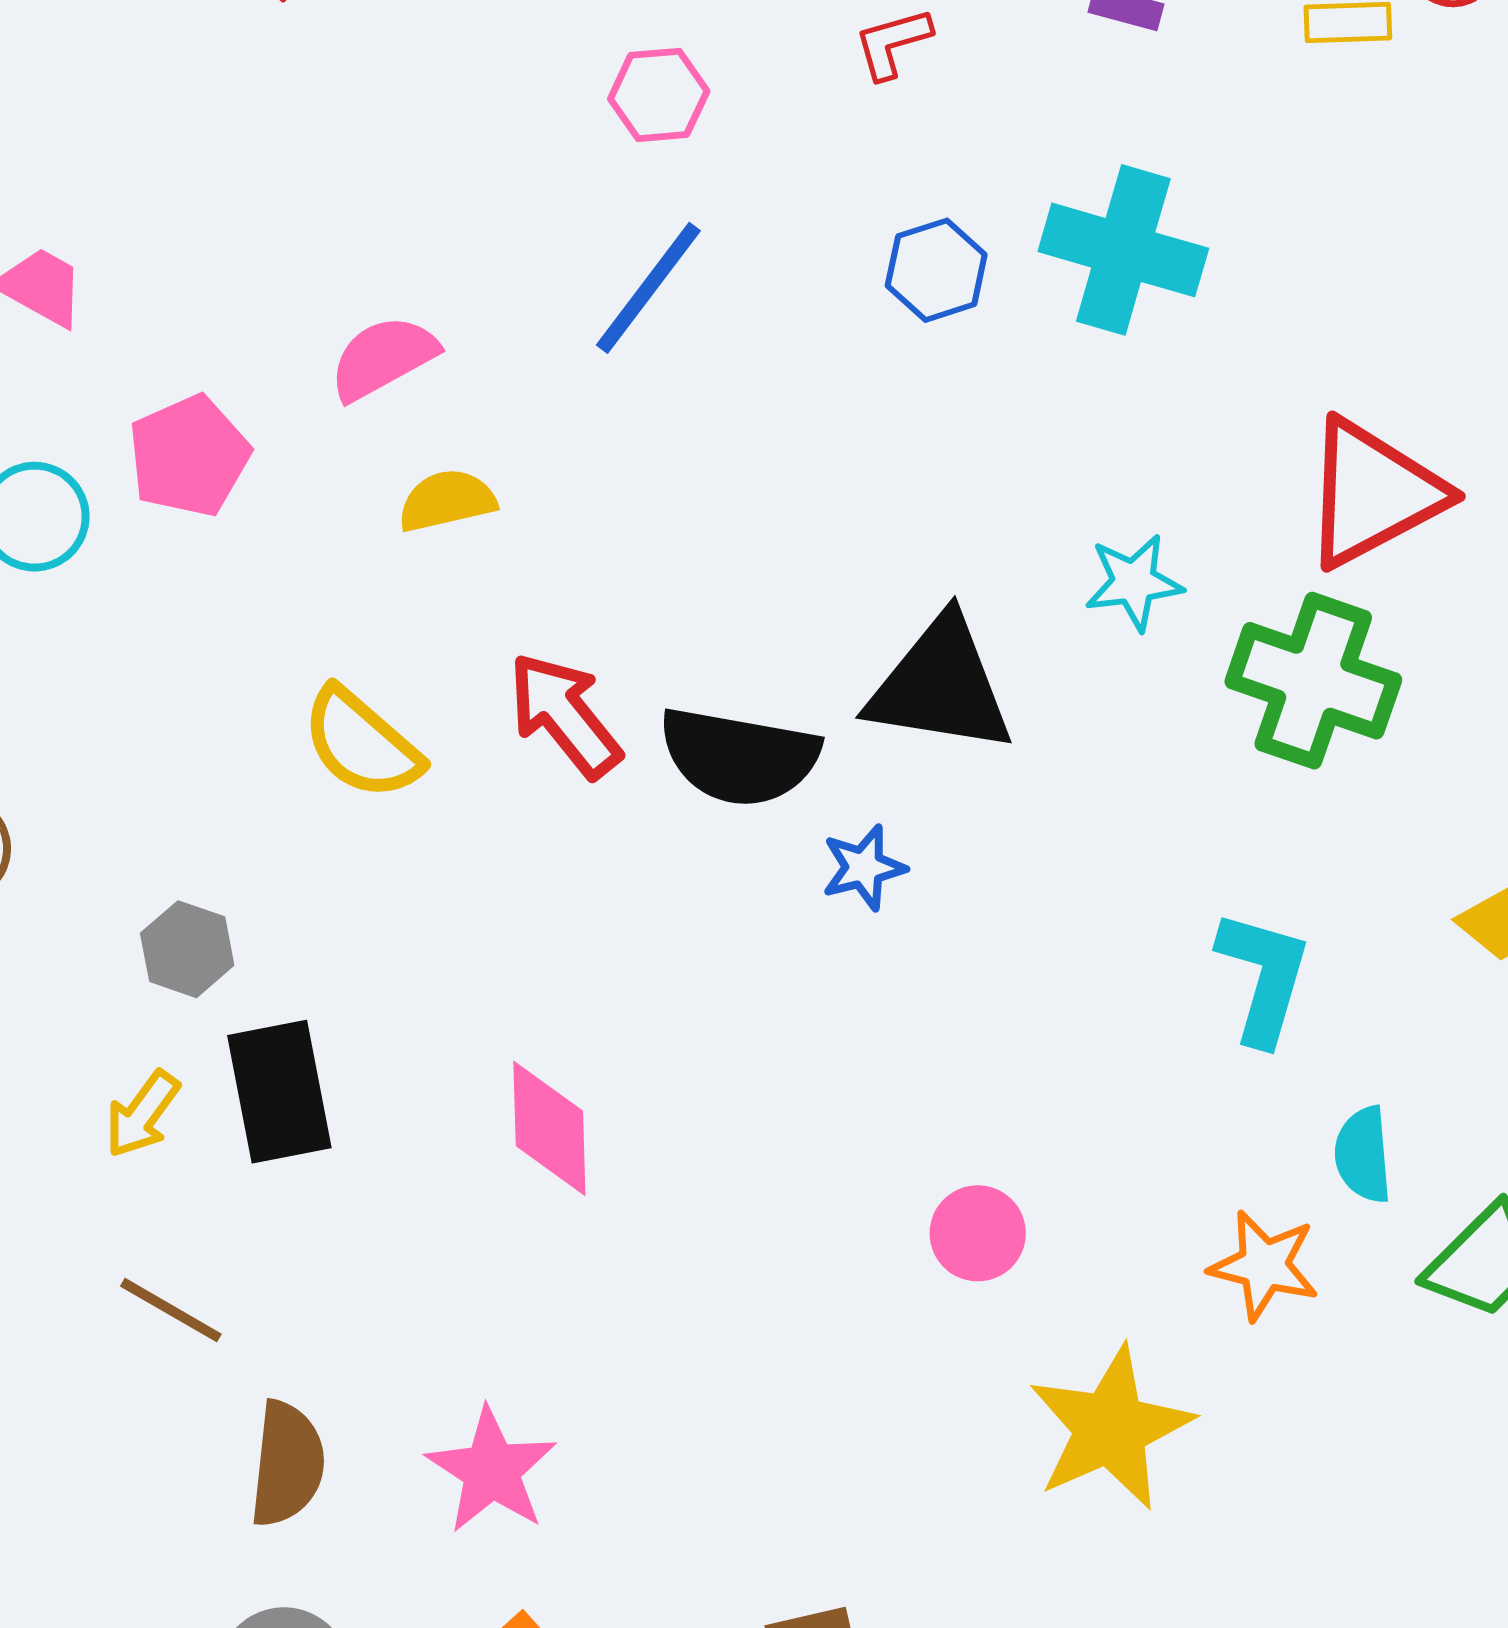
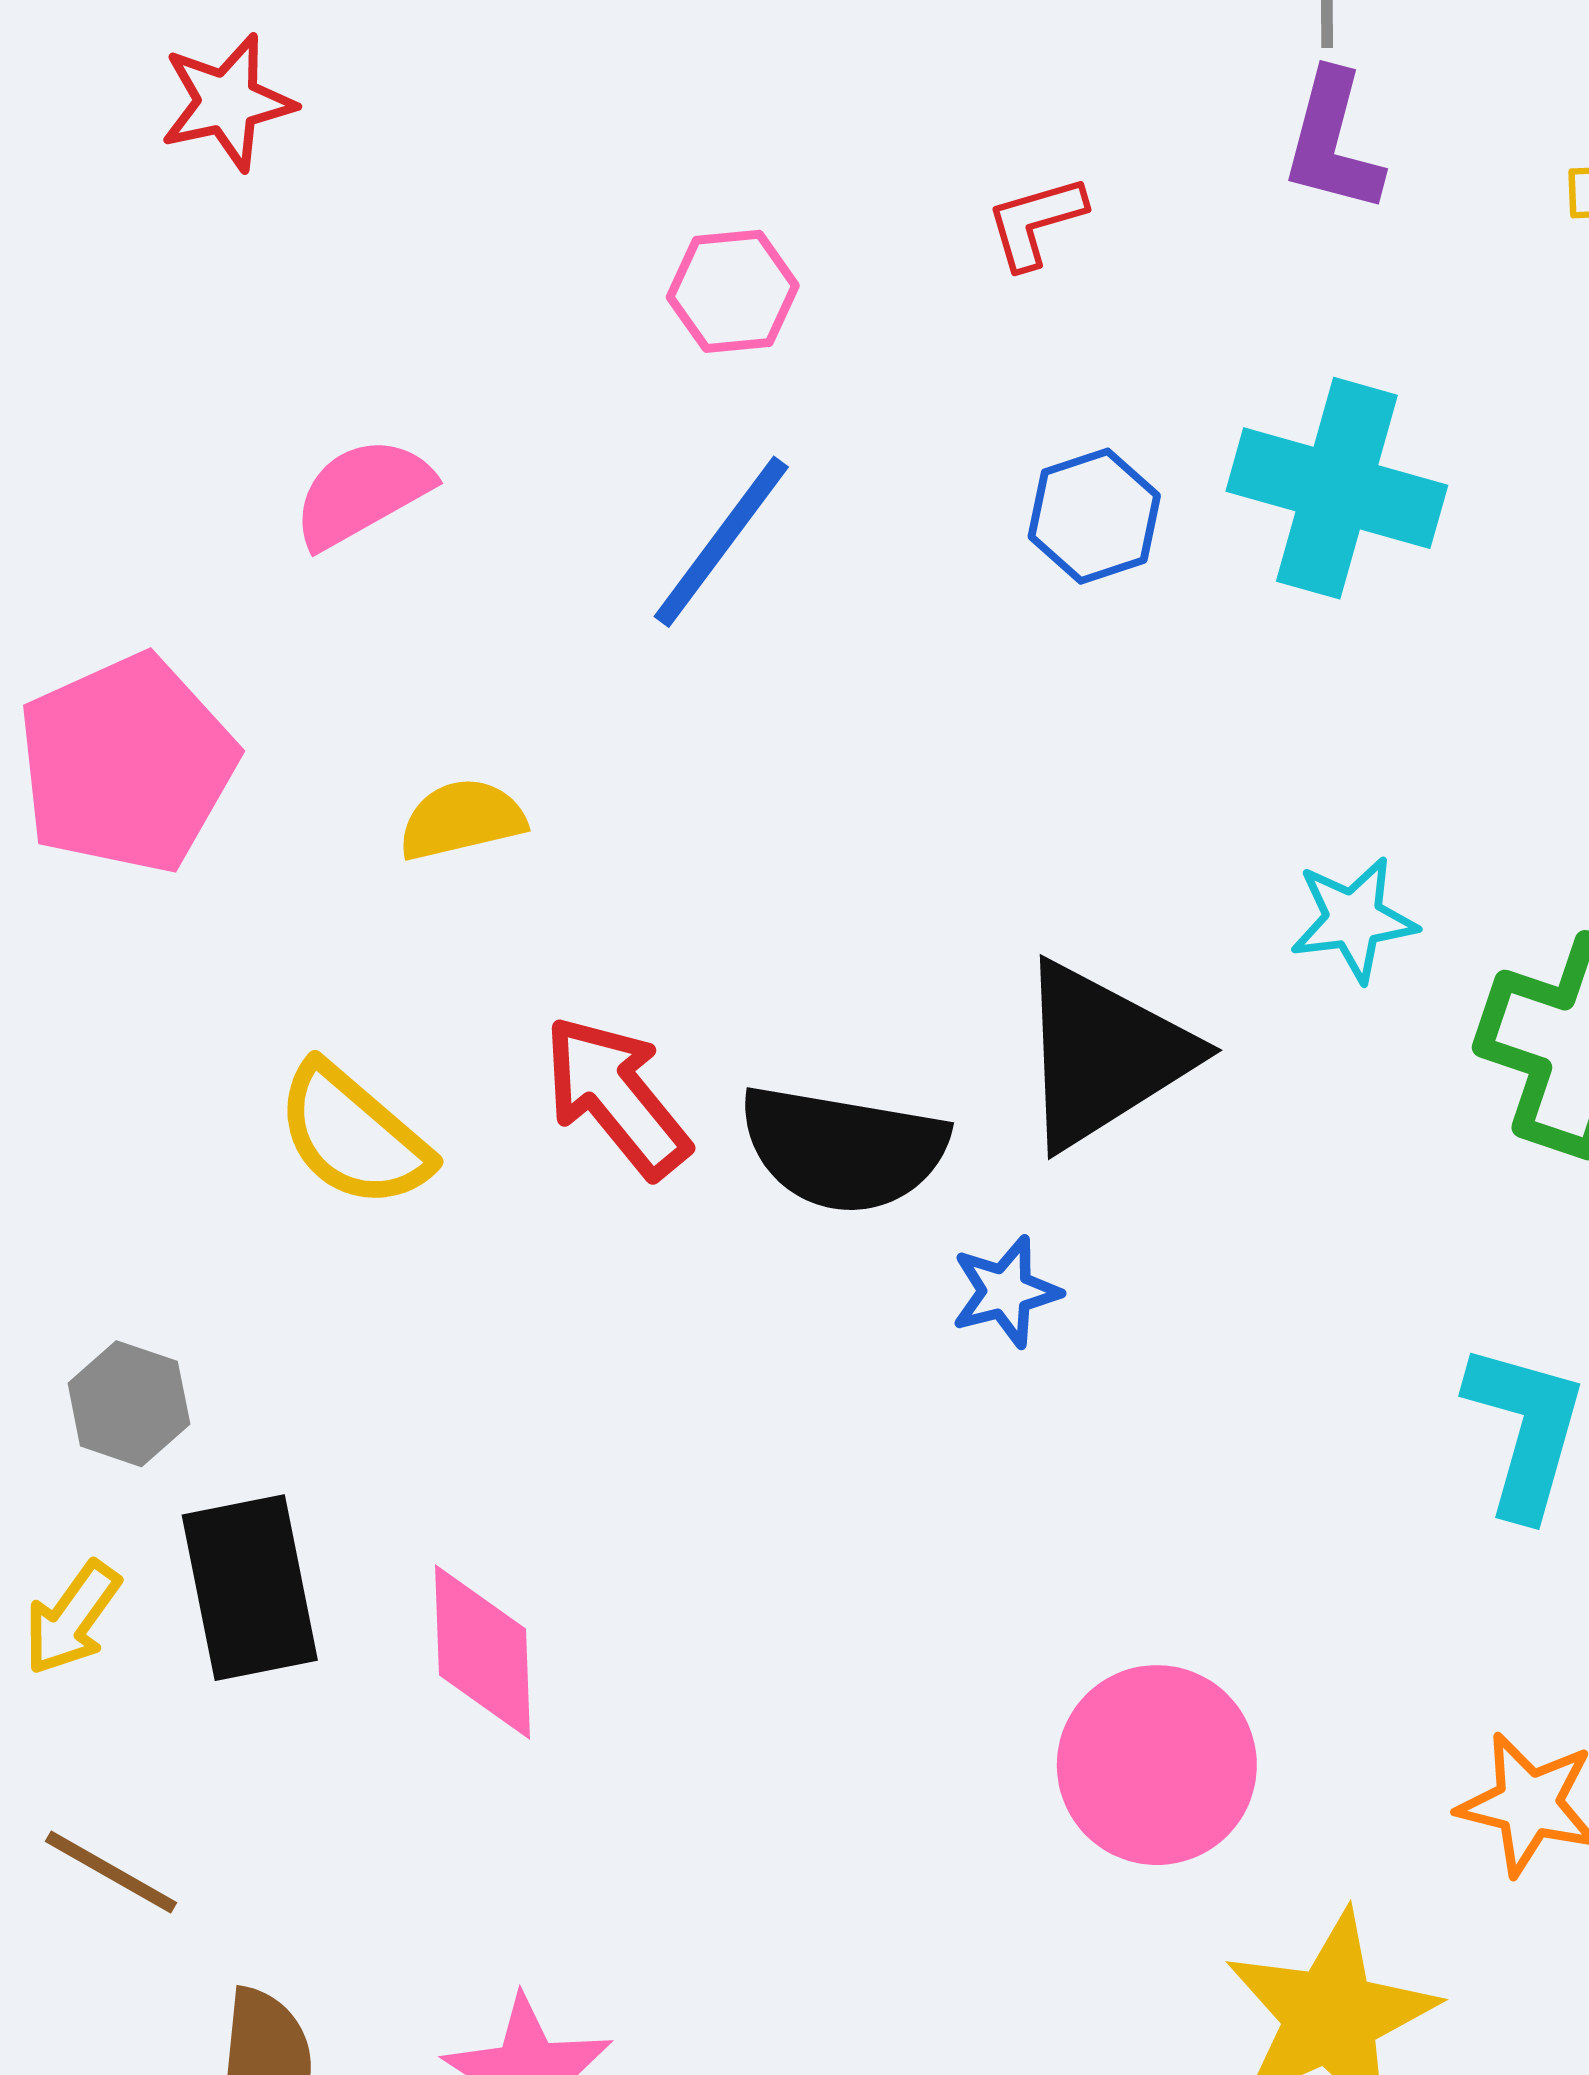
pink semicircle: (383, 358) -> (362, 493), moved
pink pentagon: (189, 456) -> (127, 764), size x1.4
black triangle: (941, 685) -> (1104, 1055), turned -41
pink diamond: (549, 1128) -> (482, 1652), moved
pink circle: (978, 1233) -> (1157, 1765), size x1.6

